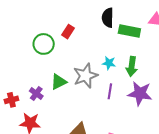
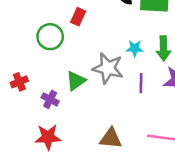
gray star: (85, 76) -> (108, 68), turned -30
red cross: (11, 100) -> (19, 82), moved

